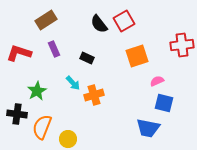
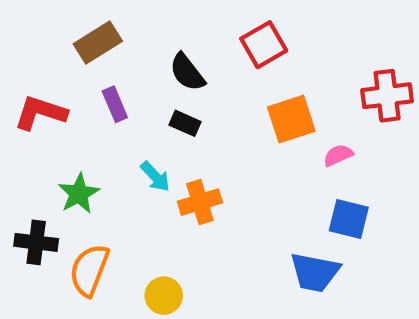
black semicircle: (99, 24) -> (187, 72), moved
pink semicircle: (157, 81) -> (338, 155), moved
yellow circle: (68, 139) -> (164, 296), moved

